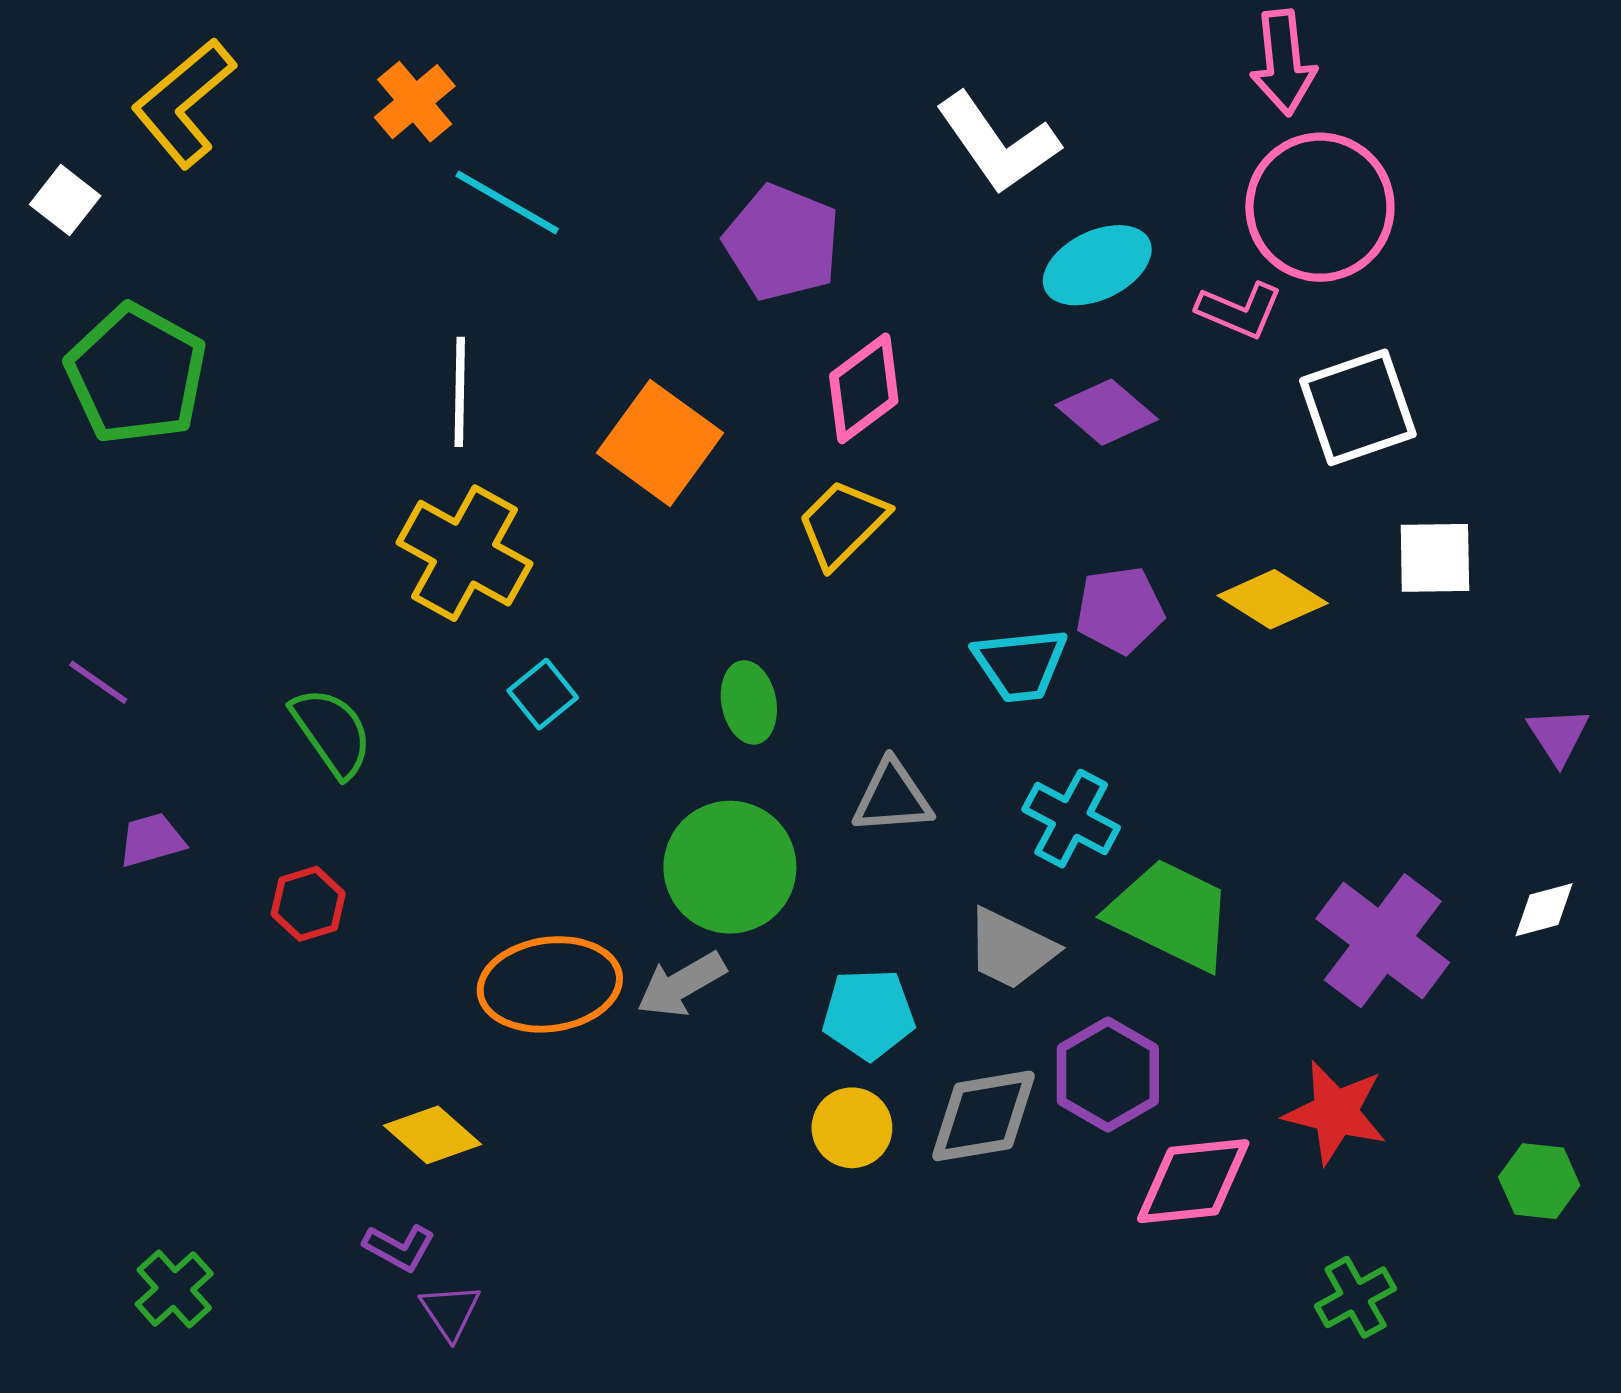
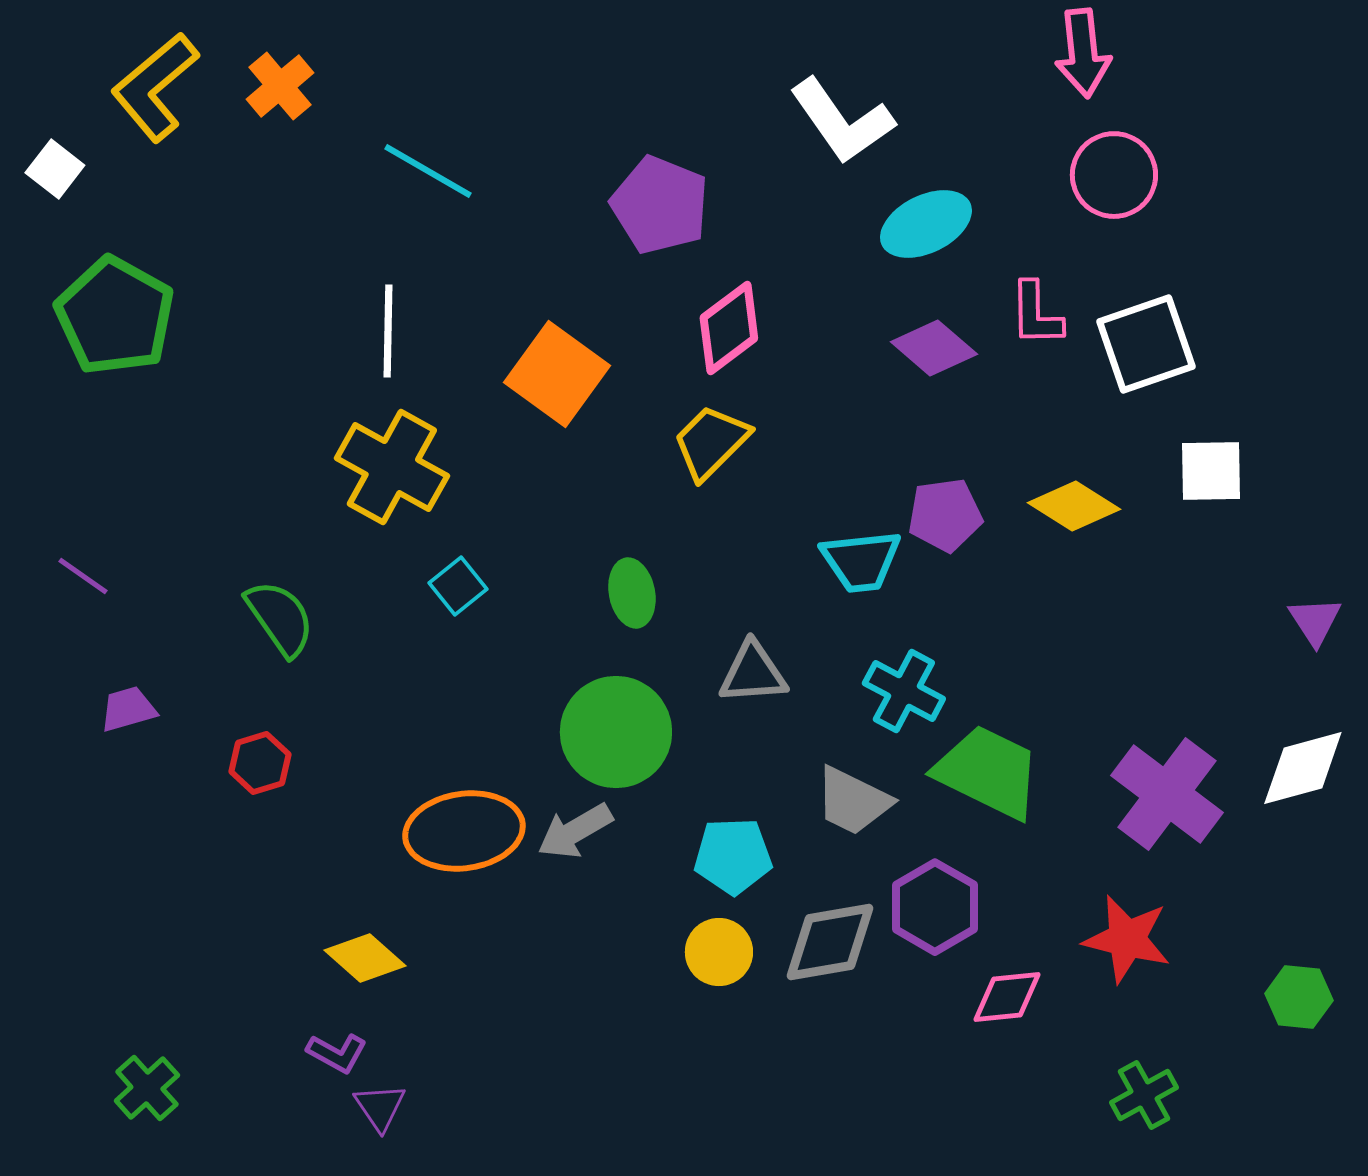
orange cross: (415, 102) -> (280, 86), moved
pink circle: (1320, 207) -> (1114, 175), size x0.7
pink L-shape: (1239, 310) -> (1036, 314), moved, turned 66
white diamond: (1544, 910) -> (1303, 768), size x1.6
pink diamond: (1193, 1181) -> (1007, 997), size x0.7

